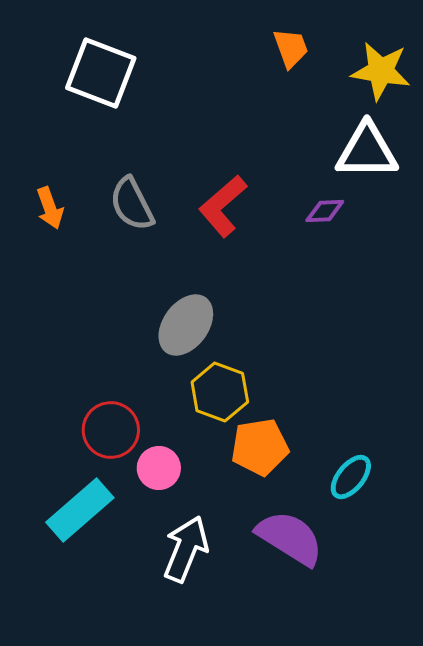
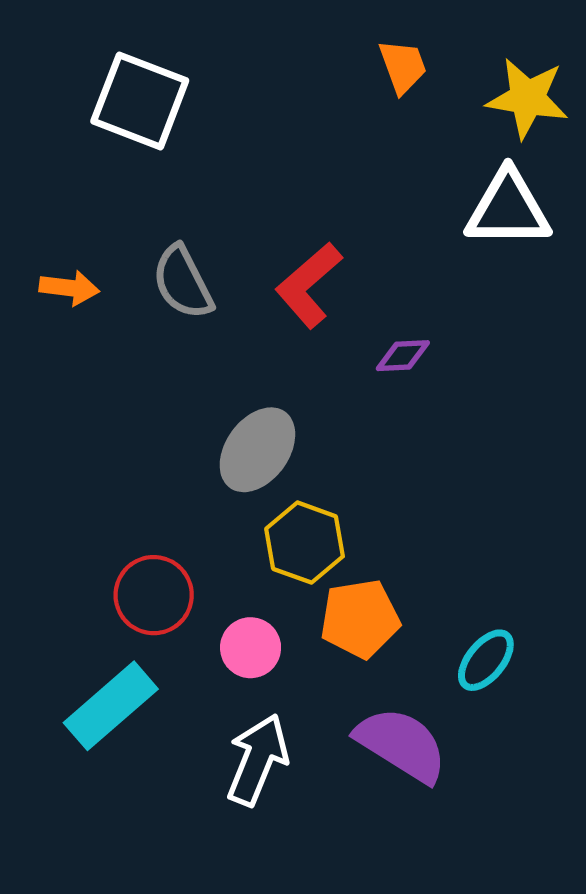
orange arrow: (50, 208) -> (69, 288), turned -63
purple diamond: (325, 211) -> (403, 356), moved
pink circle: (159, 468) -> (251, 648), moved

